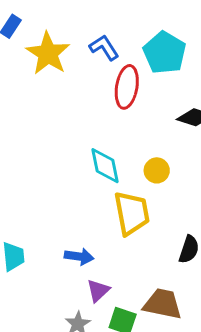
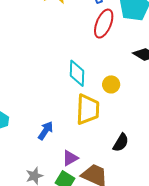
blue arrow: (79, 257) -> (46, 131), turned -78
purple triangle: (98, 291) -> (70, 158), moved

